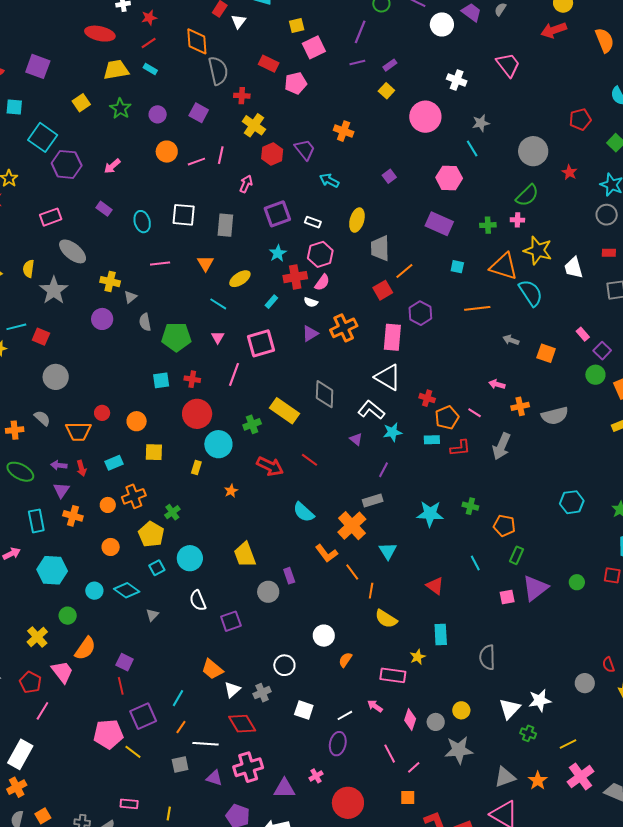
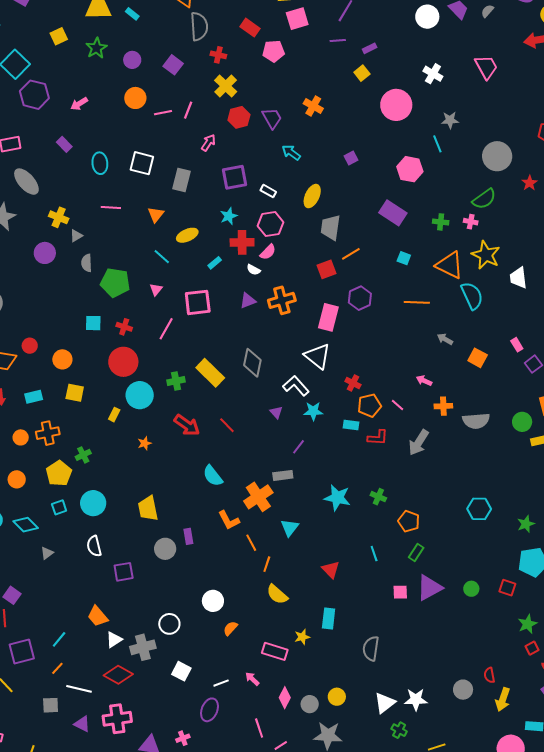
green circle: (595, 375) -> (522, 422), moved
gray cross: (262, 693) -> (143, 647), size x1.4
red diamond: (242, 724) -> (118, 675), turned -40

